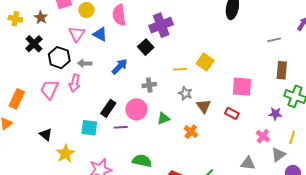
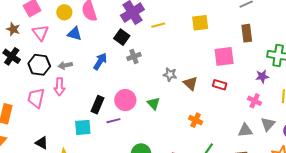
yellow circle: (86, 10) -> (64, 12), moved
pink triangle: (77, 34) -> (40, 33), moved
yellow square: (205, 62) -> (200, 23), moved, turned -30
yellow line: (180, 69) -> (158, 25), moved
brown rectangle: (282, 70) -> (247, 33), moved
gray cross: (149, 85) -> (134, 56), moved
green triangle: (163, 118) -> (154, 103), turned -40
orange cross: (191, 132) -> (196, 120), moved
gray triangle: (278, 155) -> (268, 124), moved

